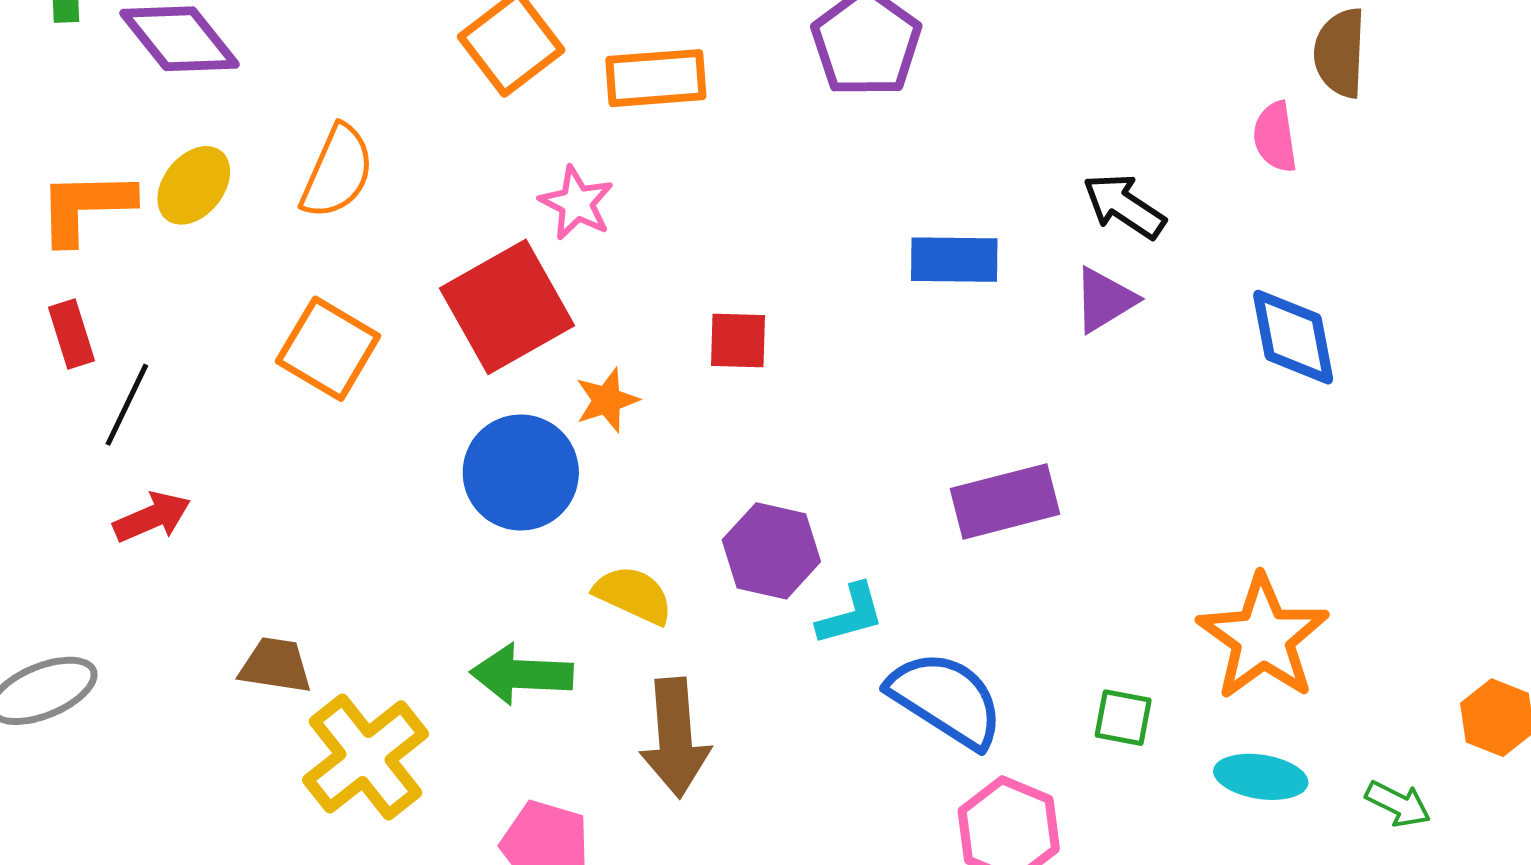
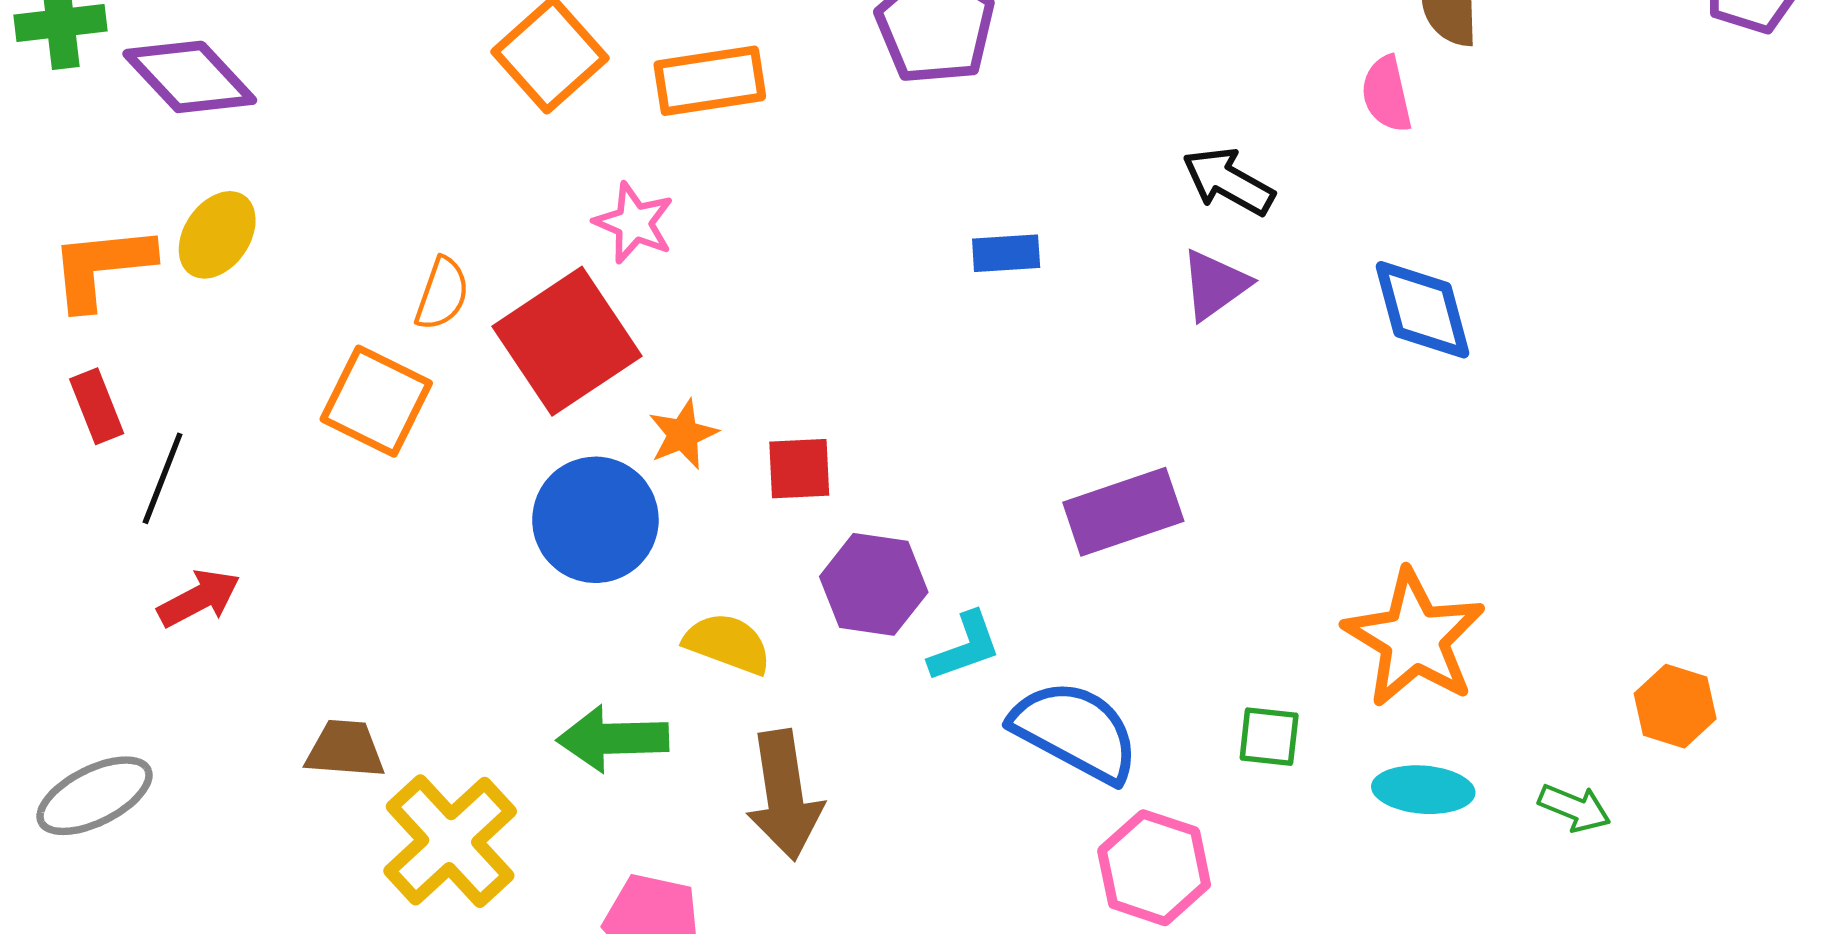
orange semicircle: (337, 172) -> (442, 294), moved, size x0.7
blue rectangle: (954, 260) -> (1006, 253), moved, size x0.7
red square: (738, 341) -> (799, 469), moved

